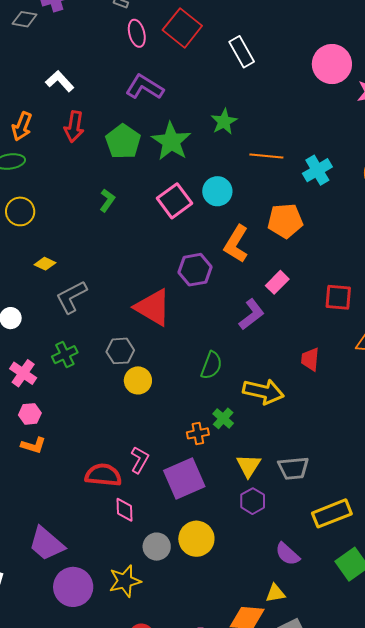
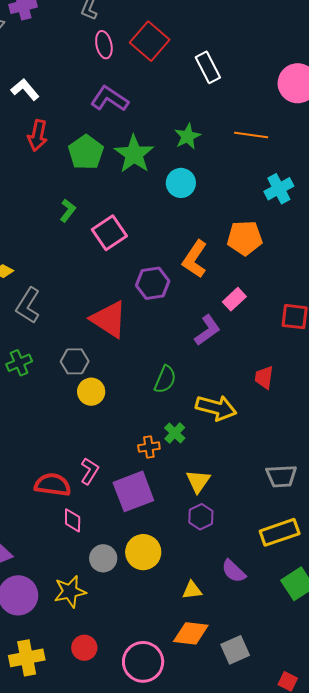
orange line: (266, 156) -> (251, 135), moved
cyan circle: (217, 191) -> (181, 183), moved
pink square: (174, 201) -> (109, 233), moved
gray L-shape: (71, 297) -> (28, 305), turned -33
gray trapezoid: (293, 468) -> (281, 476), moved
yellow triangle: (275, 593) -> (192, 590), moved

